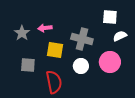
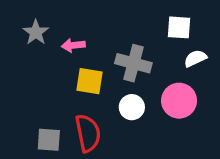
gray star: (22, 33) -> (36, 32), moved
gray square: (28, 65) -> (49, 140), moved

